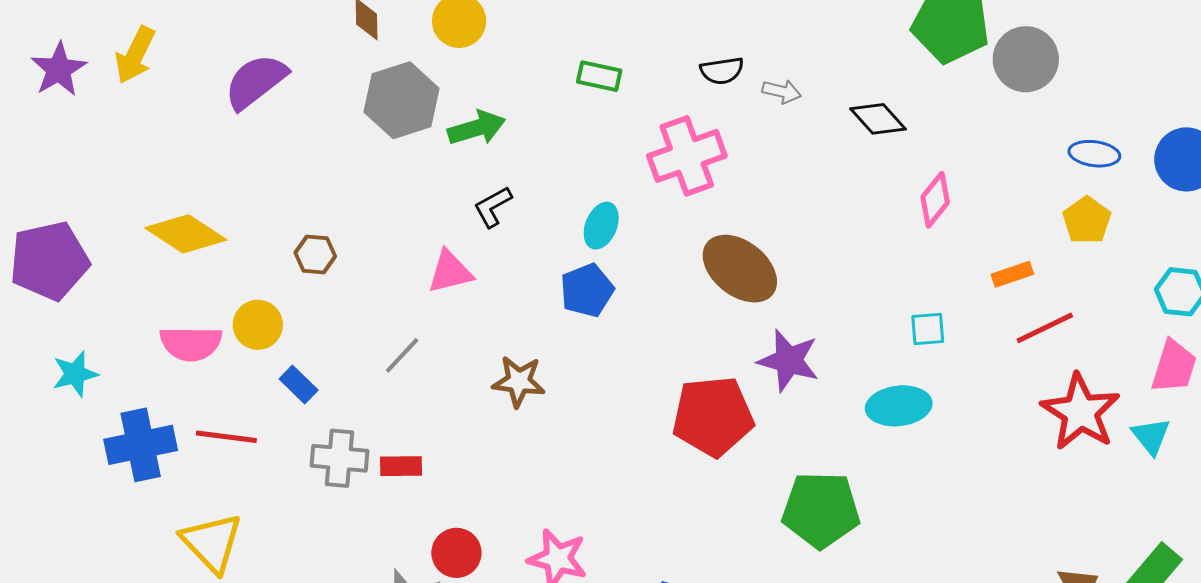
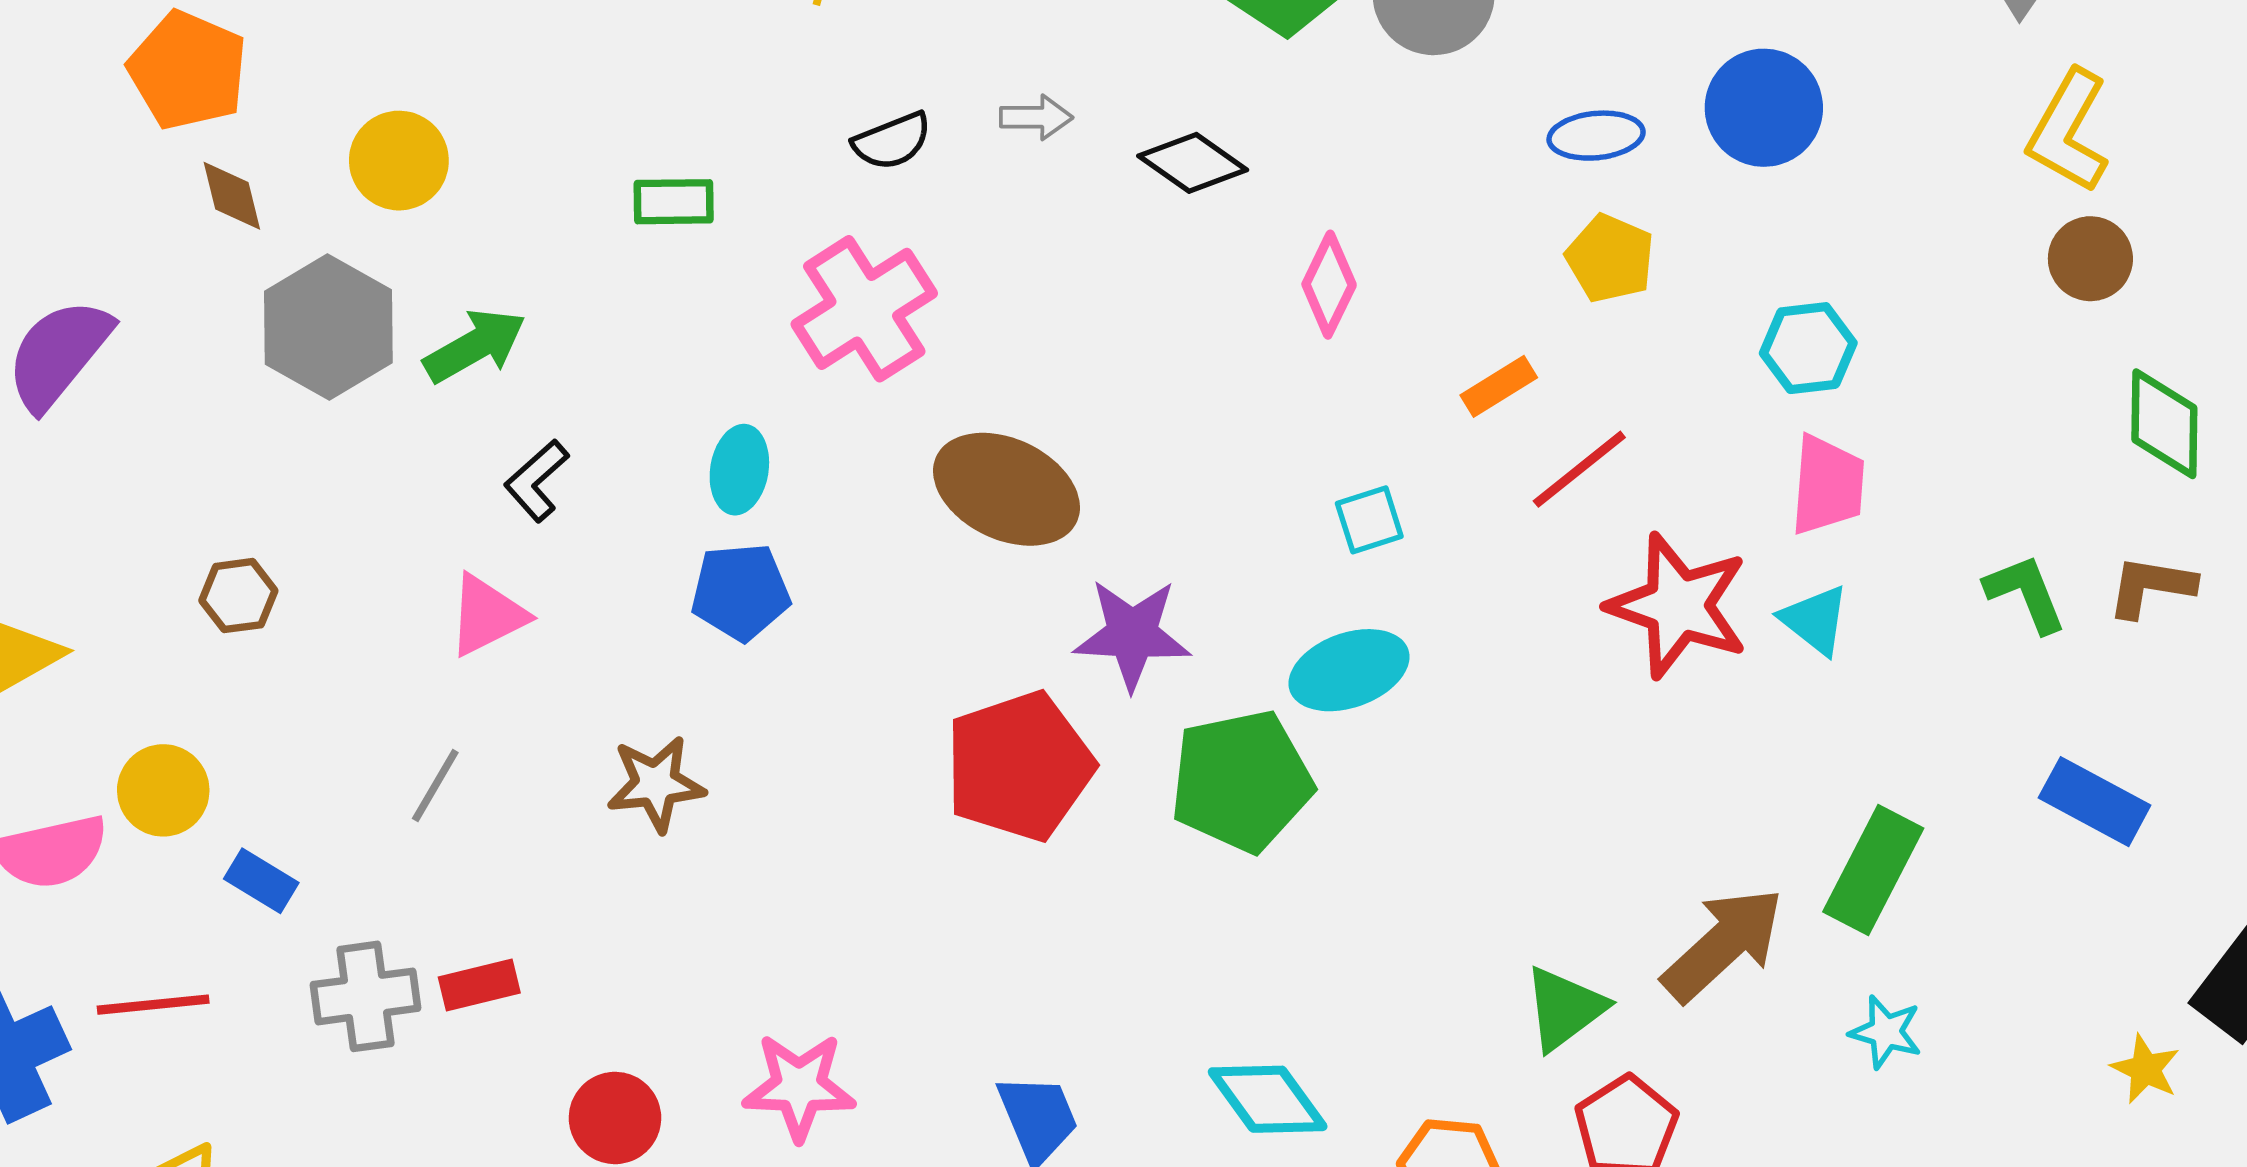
gray arrow: (782, 91) -> (1036, 117), moved
brown hexagon: (315, 255) -> (238, 596), moved
blue pentagon: (587, 290) -> (740, 592), turned 30
green pentagon: (821, 510) -> (1241, 781), moved

